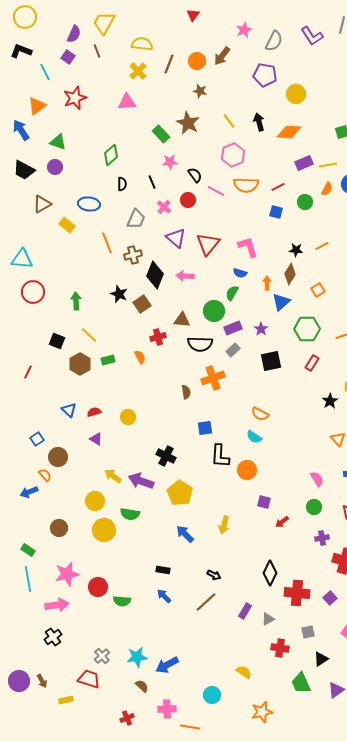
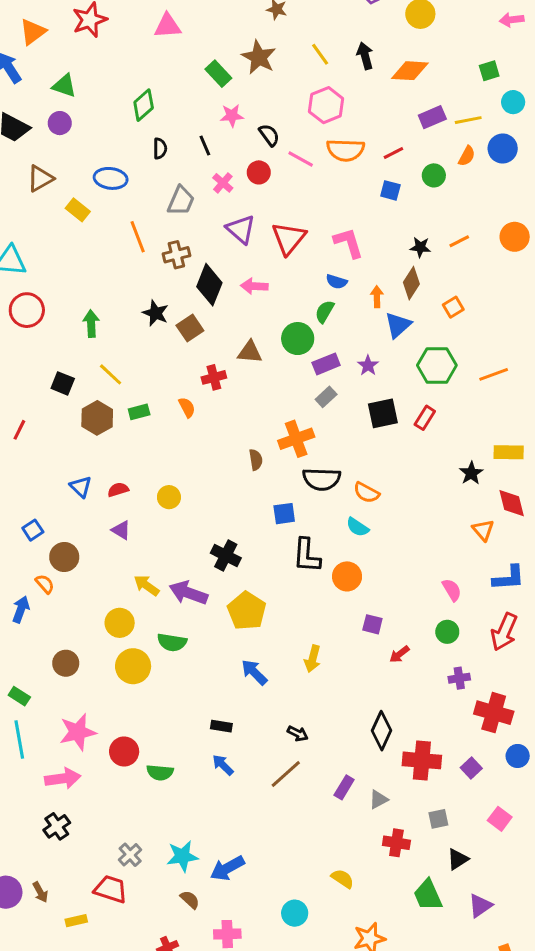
black semicircle: (200, 344) -> (322, 479), moved
red rectangle: (312, 363) -> (425, 418), moved
blue arrow: (29, 492) -> (21, 609), turned 132

